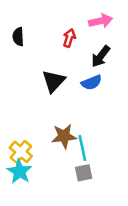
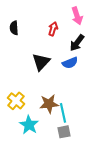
pink arrow: (101, 21) -> (77, 16), turned 84
yellow cross: (21, 152) -> (16, 101), moved
cyan star: (19, 172) -> (29, 125), moved

